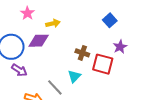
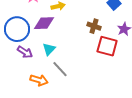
brown cross: (82, 53) -> (94, 26), moved
cyan triangle: (74, 76) -> (49, 49), moved

